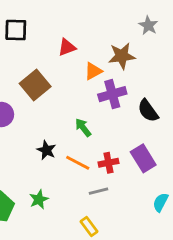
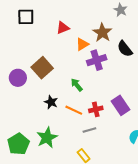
brown star: (122, 56) -> (102, 33), turned -30
brown square: (35, 85) -> (42, 68), moved
black semicircle: (148, 111) -> (125, 49), moved
green star: (39, 199) -> (47, 138), size x1.5

